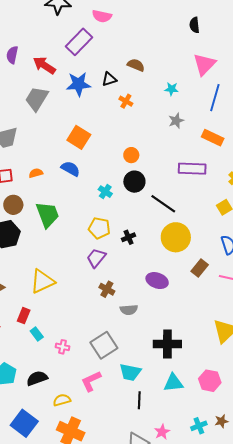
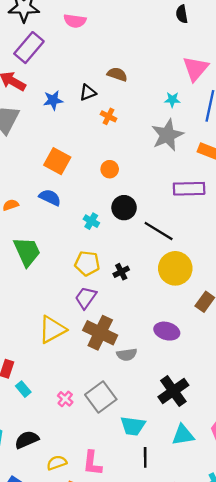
black semicircle: (194, 25) -> (182, 14), moved
purple rectangle: (79, 42) -> (29, 48), moved
blue star: (79, 84) -> (53, 100), size x0.7
cyan star: (172, 89) -> (172, 100), moved
gray star: (176, 121) -> (167, 135), size x1.8
orange circle: (131, 155) -> (110, 169), moved
yellow triangle: (42, 281) -> (52, 330), moved
purple ellipse: (157, 281) -> (167, 331), moved
brown cross: (107, 289) -> (100, 333), size x1.8
black cross: (167, 344) -> (173, 391), turned -32
pink cross: (62, 347) -> (65, 399), moved, turned 32
pink L-shape: (91, 381) -> (92, 463), moved, turned -55

